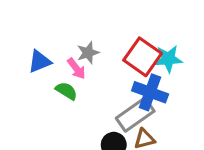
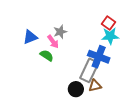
red square: (143, 57) -> (108, 23), moved, size x0.6
gray rectangle: (135, 115) -> (89, 70), turned -30

